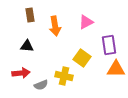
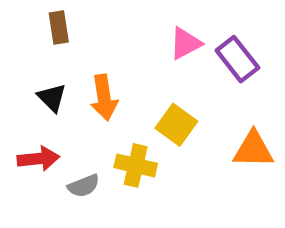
orange arrow: (55, 26) -> (104, 98), moved
purple rectangle: (109, 45) -> (237, 59), moved, turned -30
black triangle: (27, 46) -> (52, 98), turned 40

